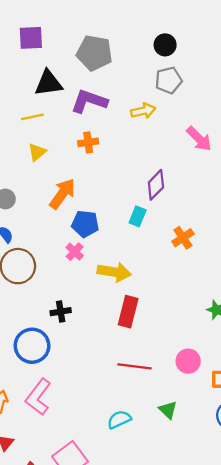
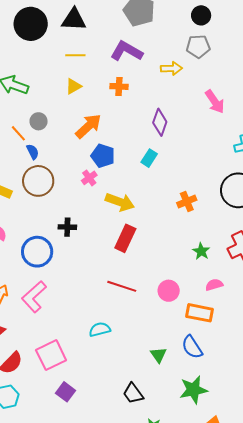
black triangle: (48, 83) -> (74, 20), moved
purple diamond: (156, 185) -> (160, 122), moved, turned -36
orange cross: (183, 238) -> (187, 201), moved
green triangle: (168, 410) -> (158, 355), moved

